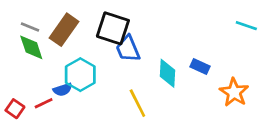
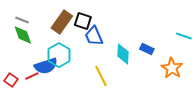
cyan line: (246, 26) -> (184, 36), moved
black square: (113, 28) -> (83, 21), size x0.7
brown rectangle: (64, 30) -> (62, 22), moved
blue semicircle: (63, 90) -> (46, 66), size x1.6

